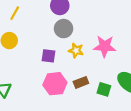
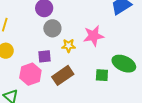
brown rectangle: (81, 82) -> (63, 75), moved, size x1.5
pink hexagon: (55, 84) -> (30, 74), moved

